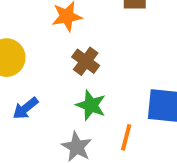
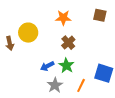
blue arrow: (25, 108) -> (47, 66), moved

